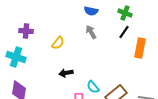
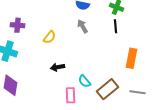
black line: (124, 32) -> (115, 26), turned -40
orange rectangle: (140, 48) -> (131, 58), moved

